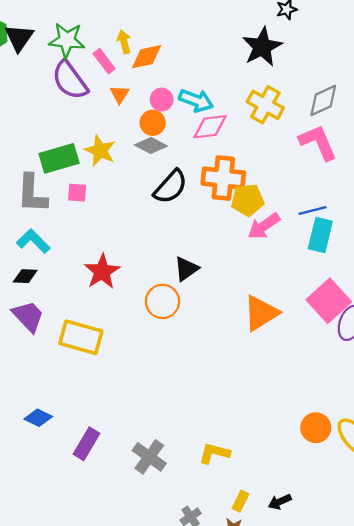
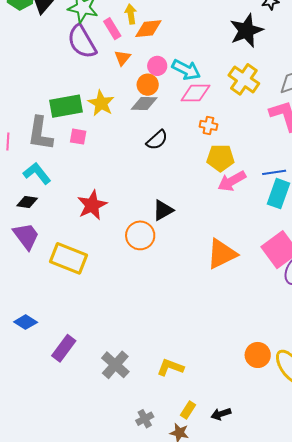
gray diamond: (151, 145) -> (144, 104), turned -32
orange cross: (223, 178) -> (208, 125), moved, size x0.5
black semicircle: (171, 187) -> (157, 140), size x0.7

